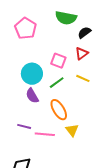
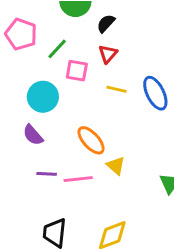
green line: (57, 83) -> (57, 49), moved
purple semicircle: (32, 96) -> (33, 135), moved

